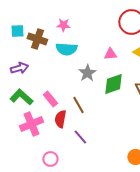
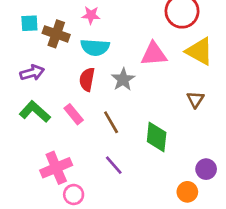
pink triangle: (110, 54) -> (154, 54), size x1.5
green diamond: (113, 84) -> (157, 137), moved, turned -65
red semicircle: (60, 119) -> (87, 79), moved
pink cross: (31, 124) -> (56, 168), moved

